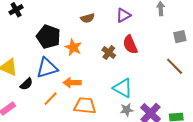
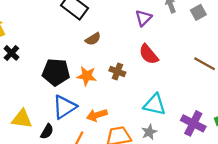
purple triangle: (123, 15) -> (143, 18), moved
gray square: (180, 37) -> (198, 12), moved
brown cross: (109, 53) -> (117, 72), moved
gray star: (127, 110) -> (149, 132), moved

